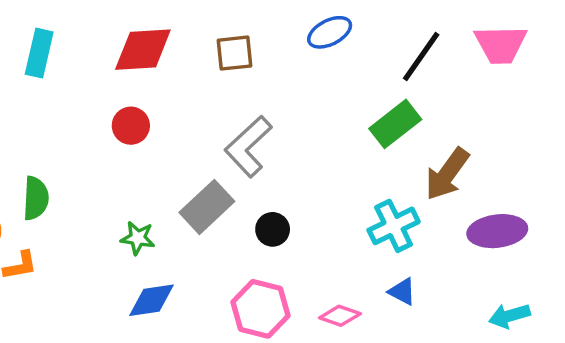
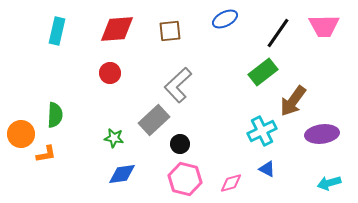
black circle: (273, 229) -> (180, 144), moved
pink diamond: (340, 316) -> (231, 183), turned -35

